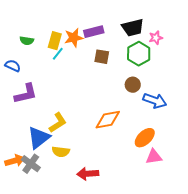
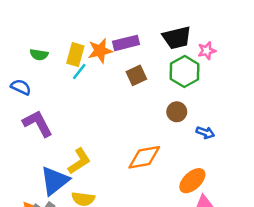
brown square: (102, 57) -> (136, 75), turned -35
purple L-shape: (26, 94) -> (38, 123), turned -105
blue arrow: (155, 101) -> (205, 133), size x0.6

